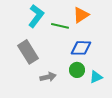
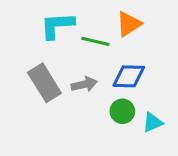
cyan L-shape: (36, 16) -> (57, 25), turned -130
gray arrow: (48, 77) -> (84, 84), moved

